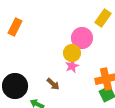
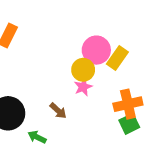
yellow rectangle: (103, 18) -> (117, 58), moved

